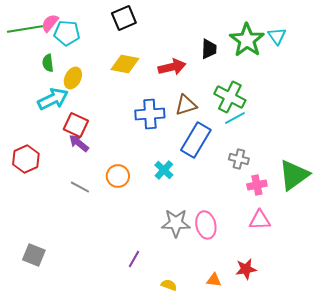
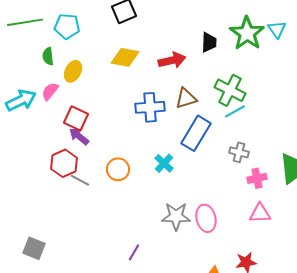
pink semicircle: (50, 23) -> (50, 91), moved
cyan arrow: (53, 99) -> (21, 100), moved
red hexagon: (26, 159) -> (64, 163), moved

